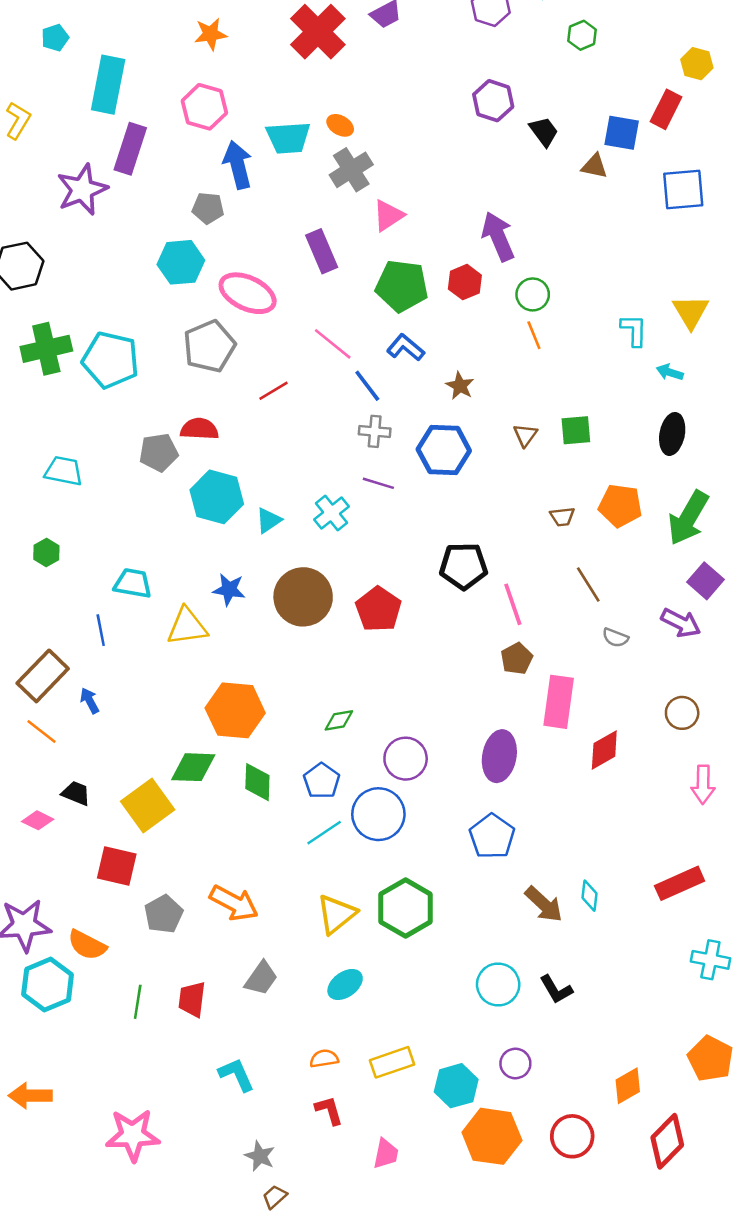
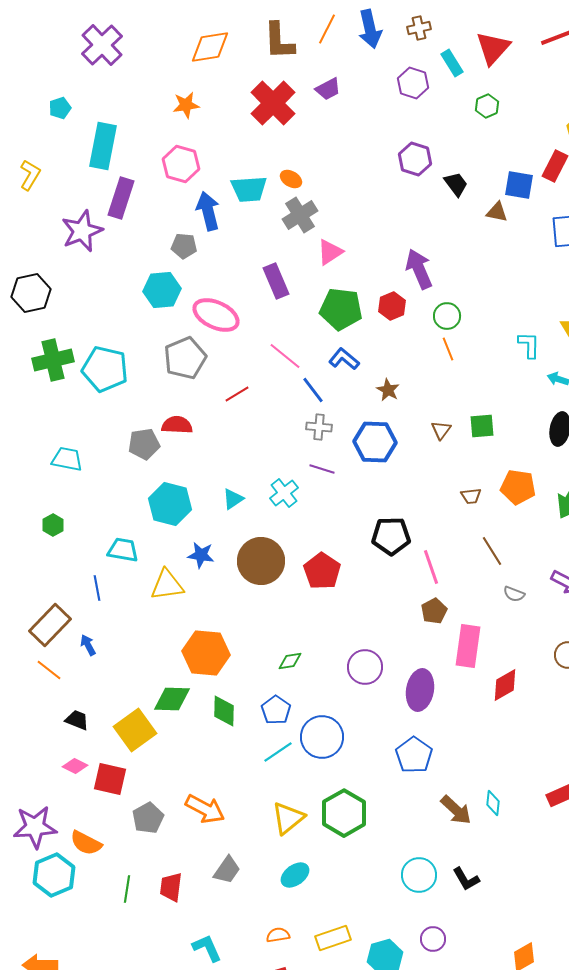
cyan hexagon: (217, 497) -> (170, 504), moved
purple circle: (406, 759) -> (365, 667), moved
pink diamond: (38, 820) -> (75, 766), moved

